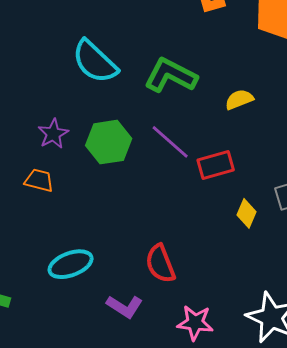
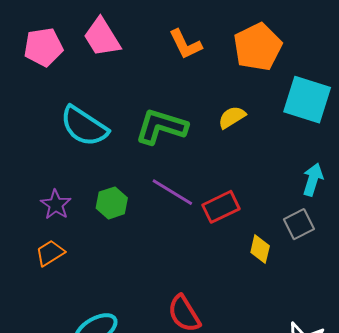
yellow semicircle: (239, 100) -> (232, 117), moved
green hexagon: (109, 142) -> (112, 203), size x0.7
orange trapezoid: (39, 180) -> (50, 253), turned -36

